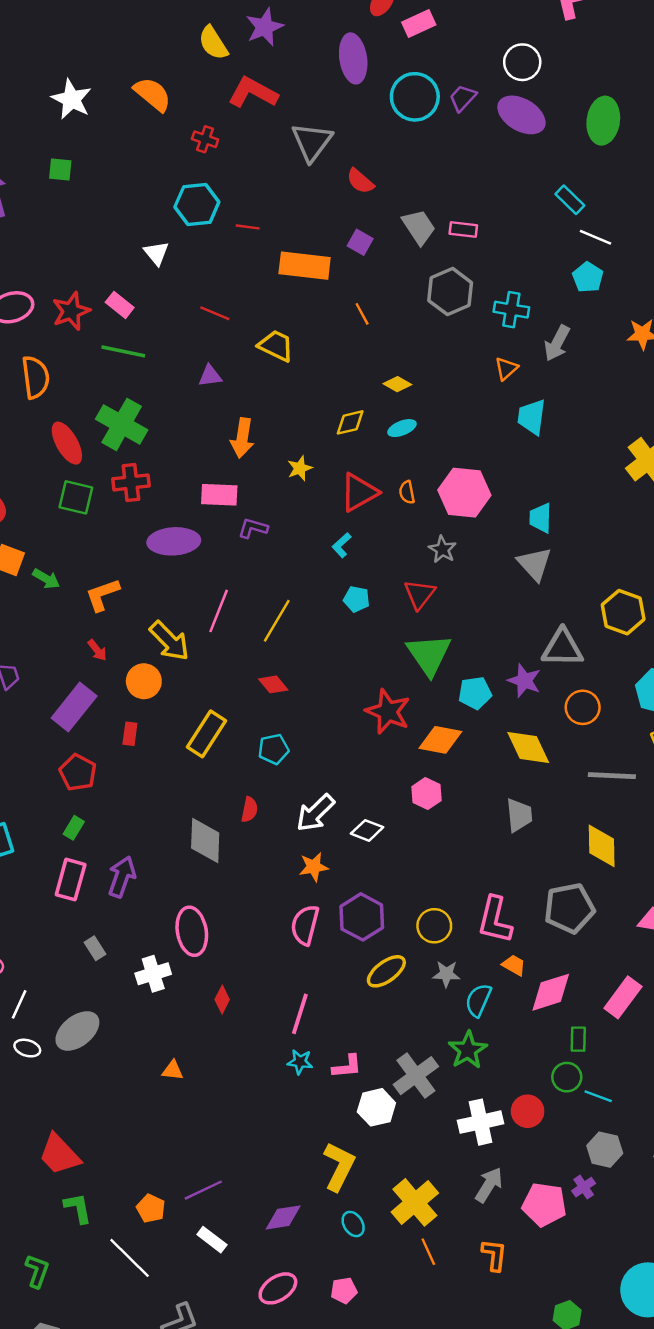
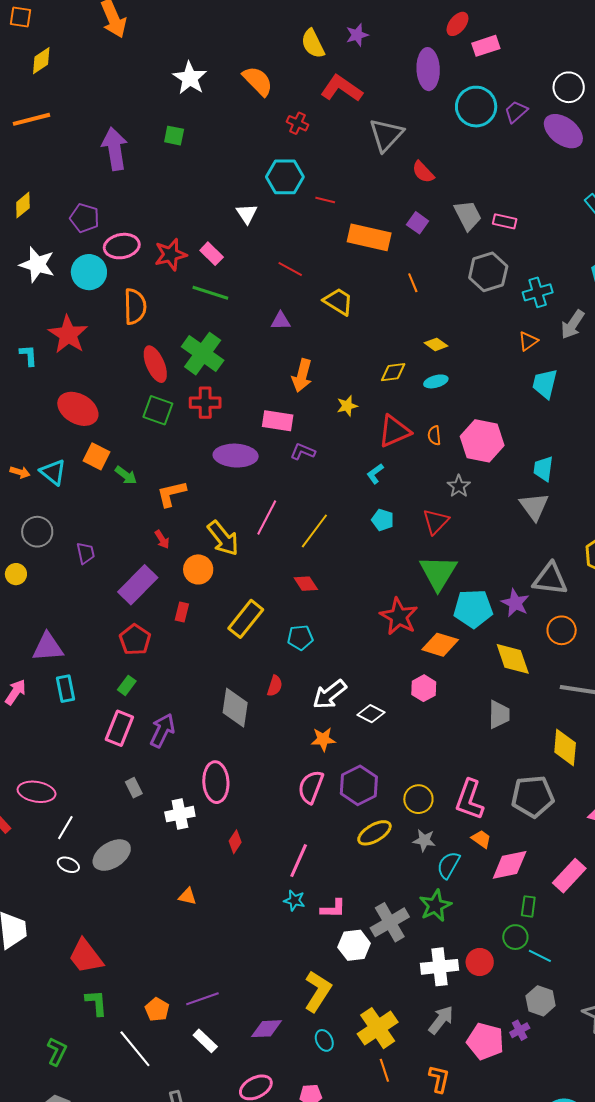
purple star: (265, 27) -> (357, 35), size x0.7
cyan cross: (511, 310) -> (538, 292), turned -32
cyan pentagon: (475, 693) -> (473, 609), size x1.4

